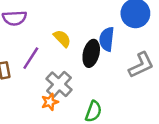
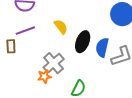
blue semicircle: (107, 39) -> (102, 47), moved
purple line: (31, 58) -> (25, 31), moved, turned 30

